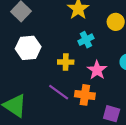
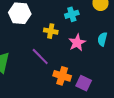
orange cross: (85, 95) -> (62, 76), moved

